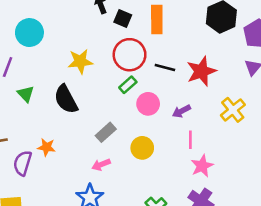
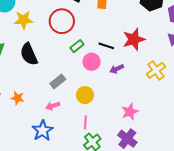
red circle: (130, 55) -> (62, 21), moved
yellow star: (80, 61) -> (23, 20), moved
black line: (165, 68) -> (106, 46), moved
pink line: (190, 140) -> (85, 123), moved
orange star: (46, 147) -> (18, 98), moved

